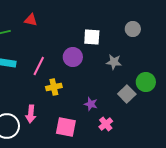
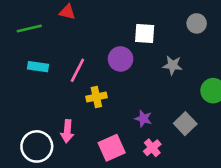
gray square: (127, 94) -> (185, 124), moved
pink cross: (106, 124) -> (152, 148), moved
pink square: (66, 127) -> (112, 148), turned -35

